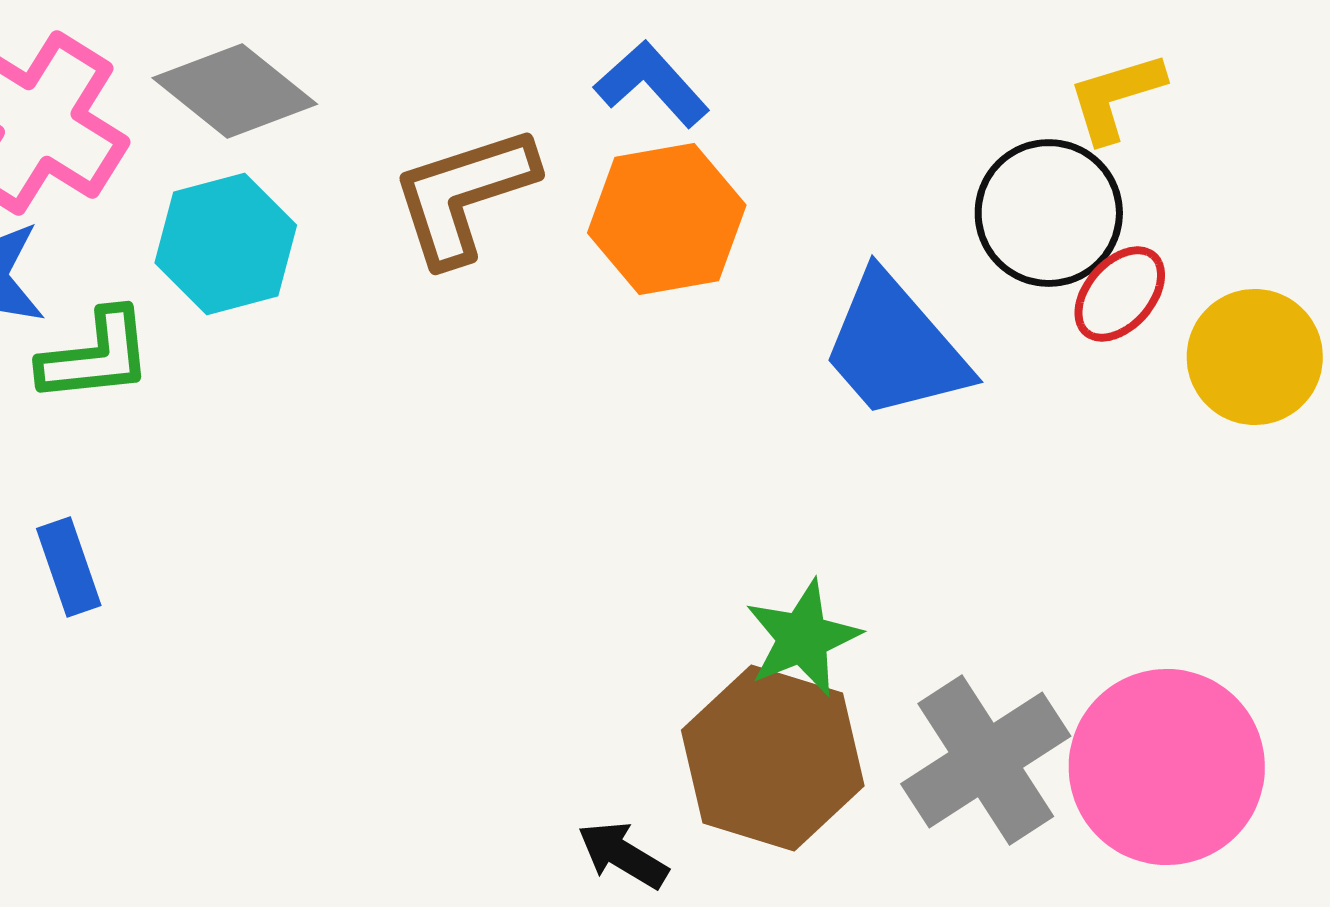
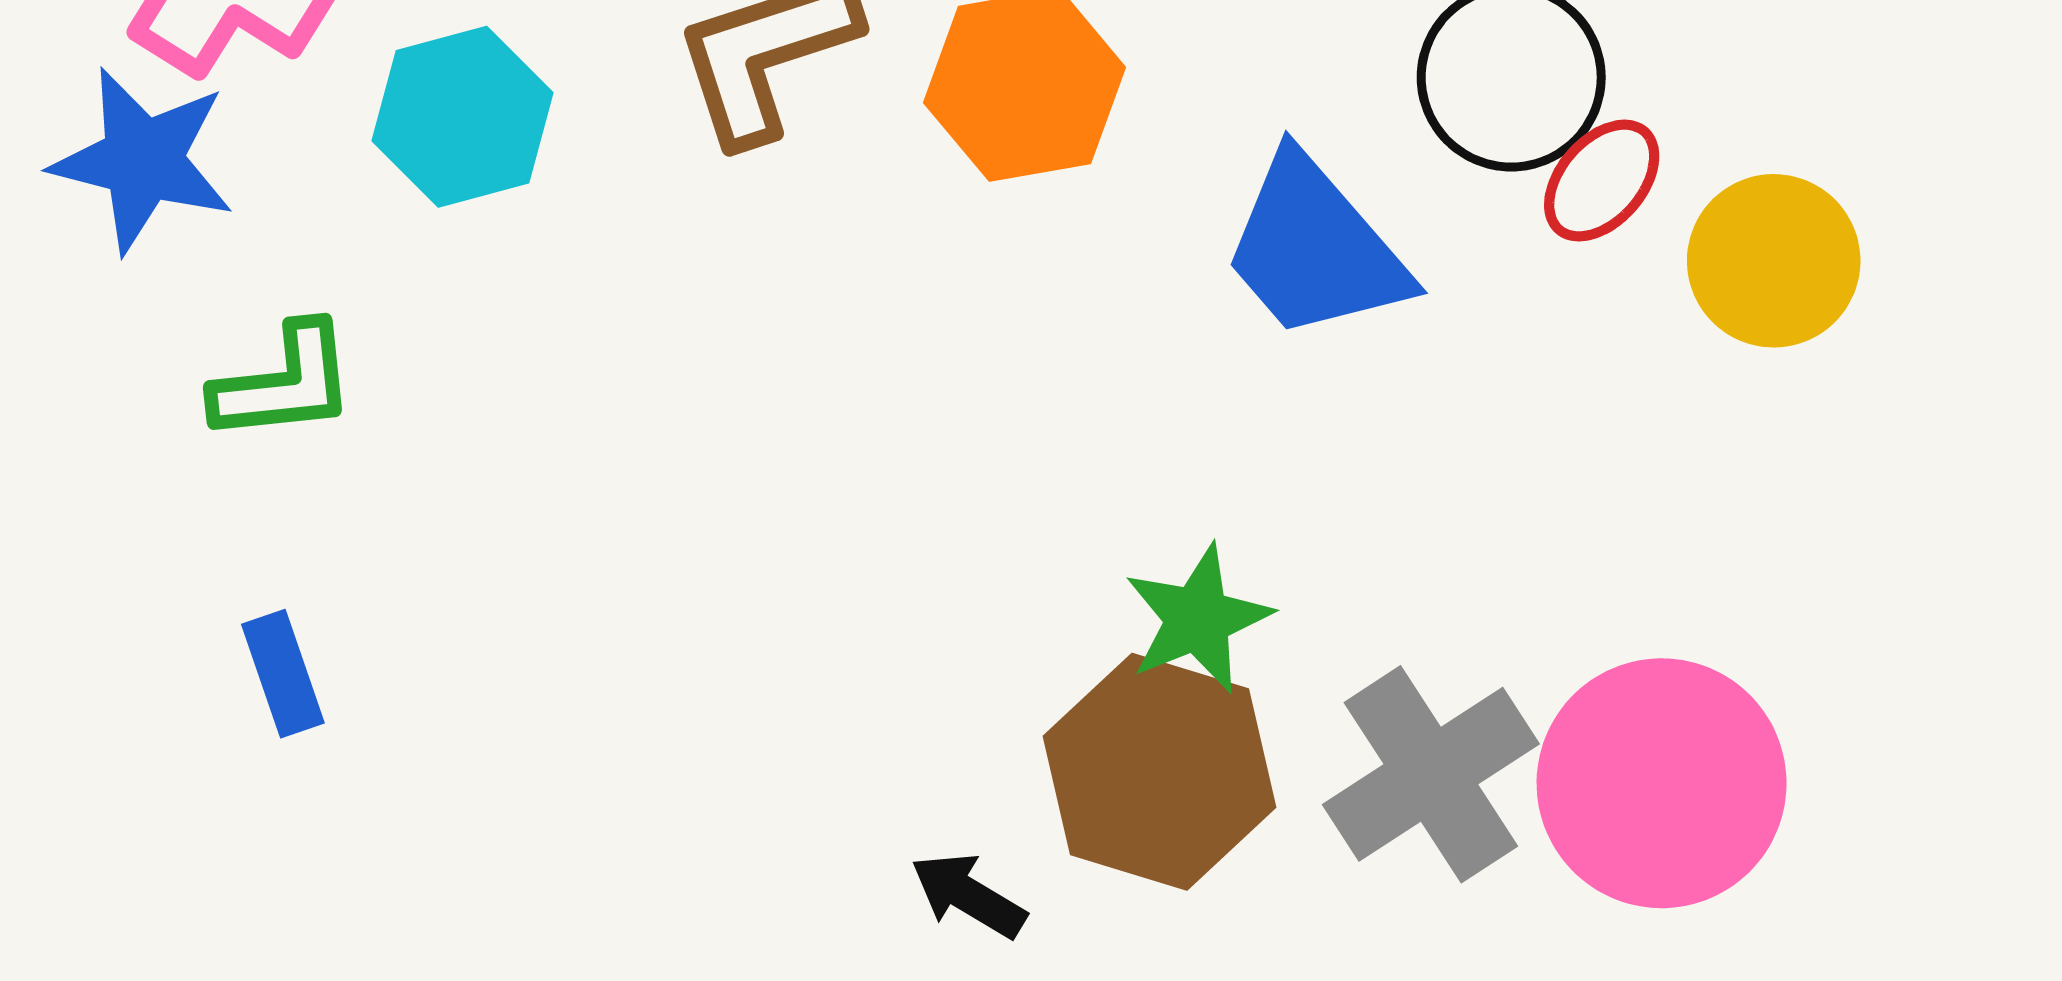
green L-shape: (96, 356) -> (284, 383), moved
blue rectangle: (69, 567) -> (283, 674), moved

